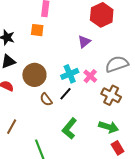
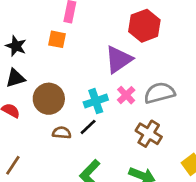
purple triangle: (84, 42) -> (118, 59), size x1.6
pink cross: (90, 76) -> (126, 95), moved
brown semicircle: (46, 99) -> (62, 133), turned 128

